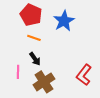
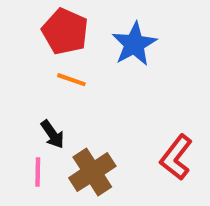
black arrow: (35, 59) -> (52, 134), moved
pink line: (18, 72) -> (38, 172), moved

